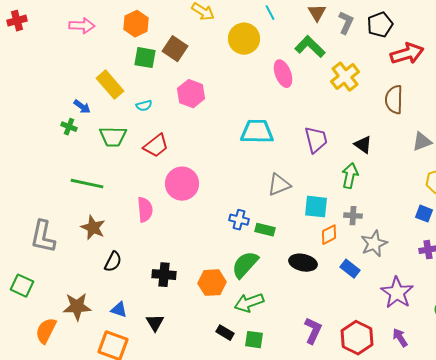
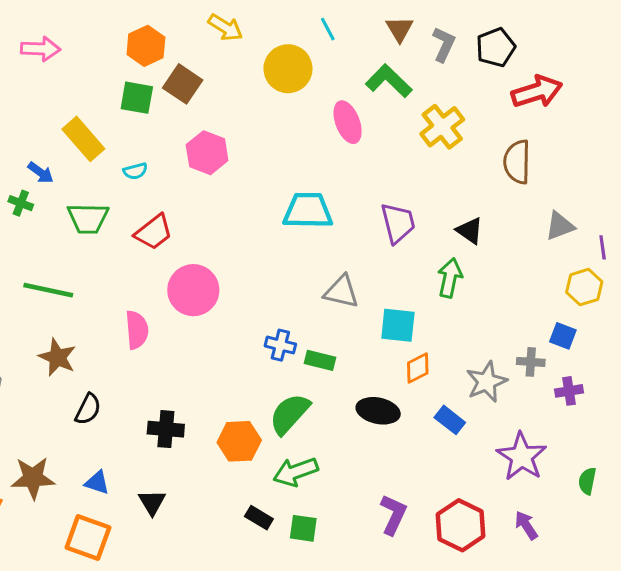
orange hexagon: (136, 24) -> (146, 46), moved
gray triangle: (279, 185) -> (341, 292), turned 35
gray cross: (353, 216) -> (531, 362), moved

